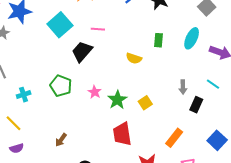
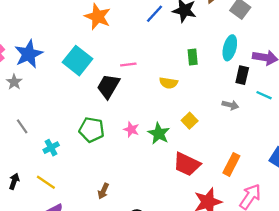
pink line: (98, 29) -> (128, 65), moved
gray arrow: (183, 87) -> (230, 105), turned -64
yellow square: (145, 103) -> (190, 121), moved
black rectangle: (196, 105) -> (242, 75), moved
red trapezoid: (122, 134) -> (187, 164), moved, turned -45

